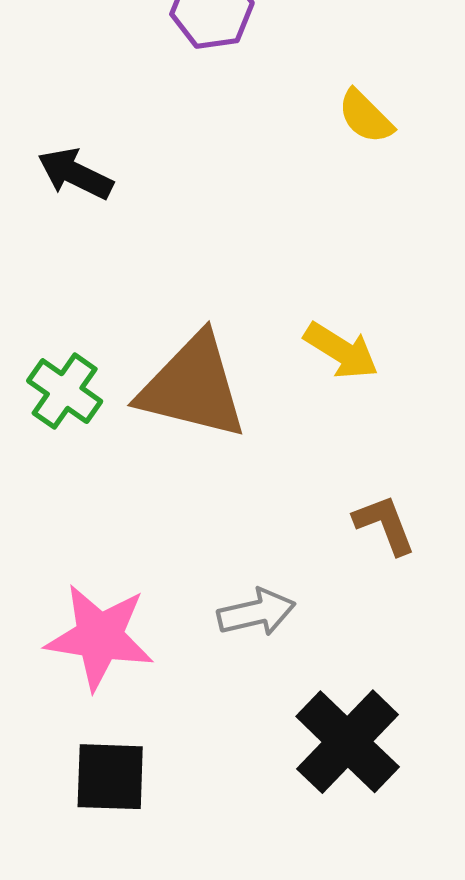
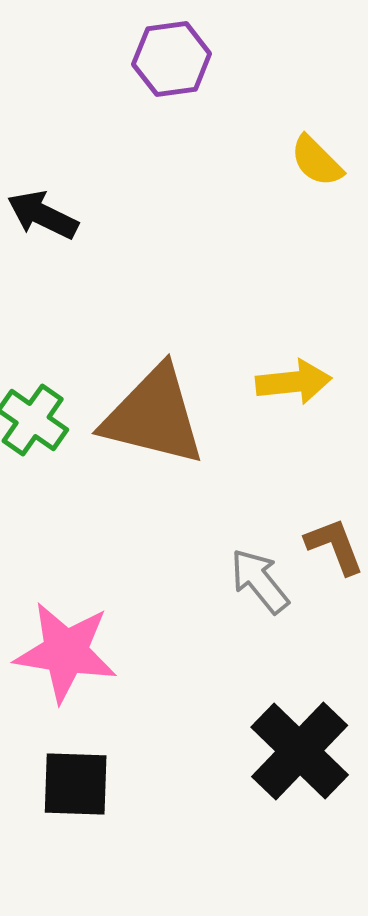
yellow arrow: (341, 351) -> (294, 382), turned -38
gray arrow: (256, 612) -> (260, 581), moved, turned -116

